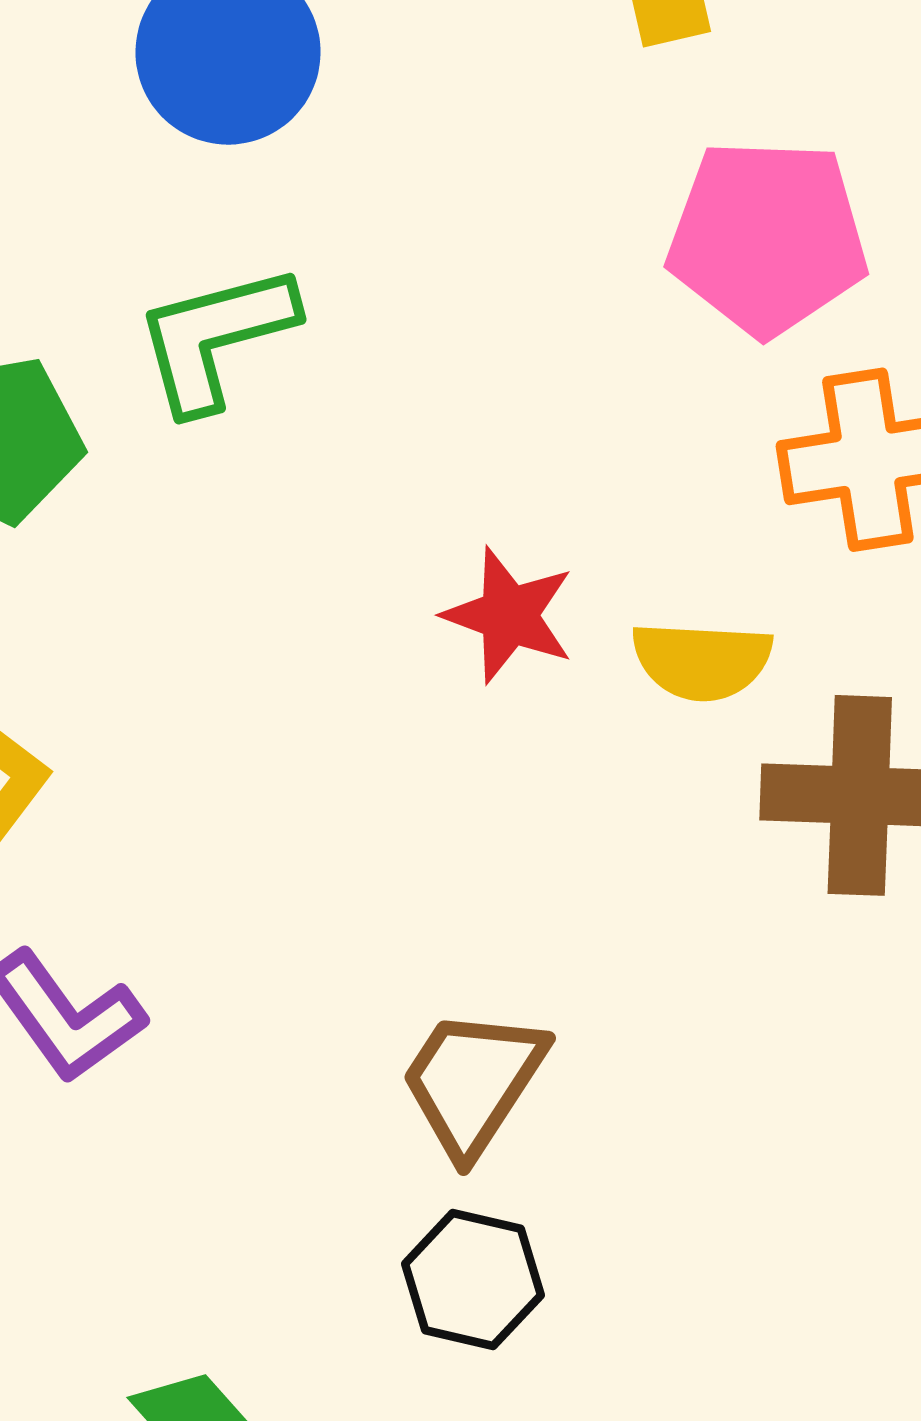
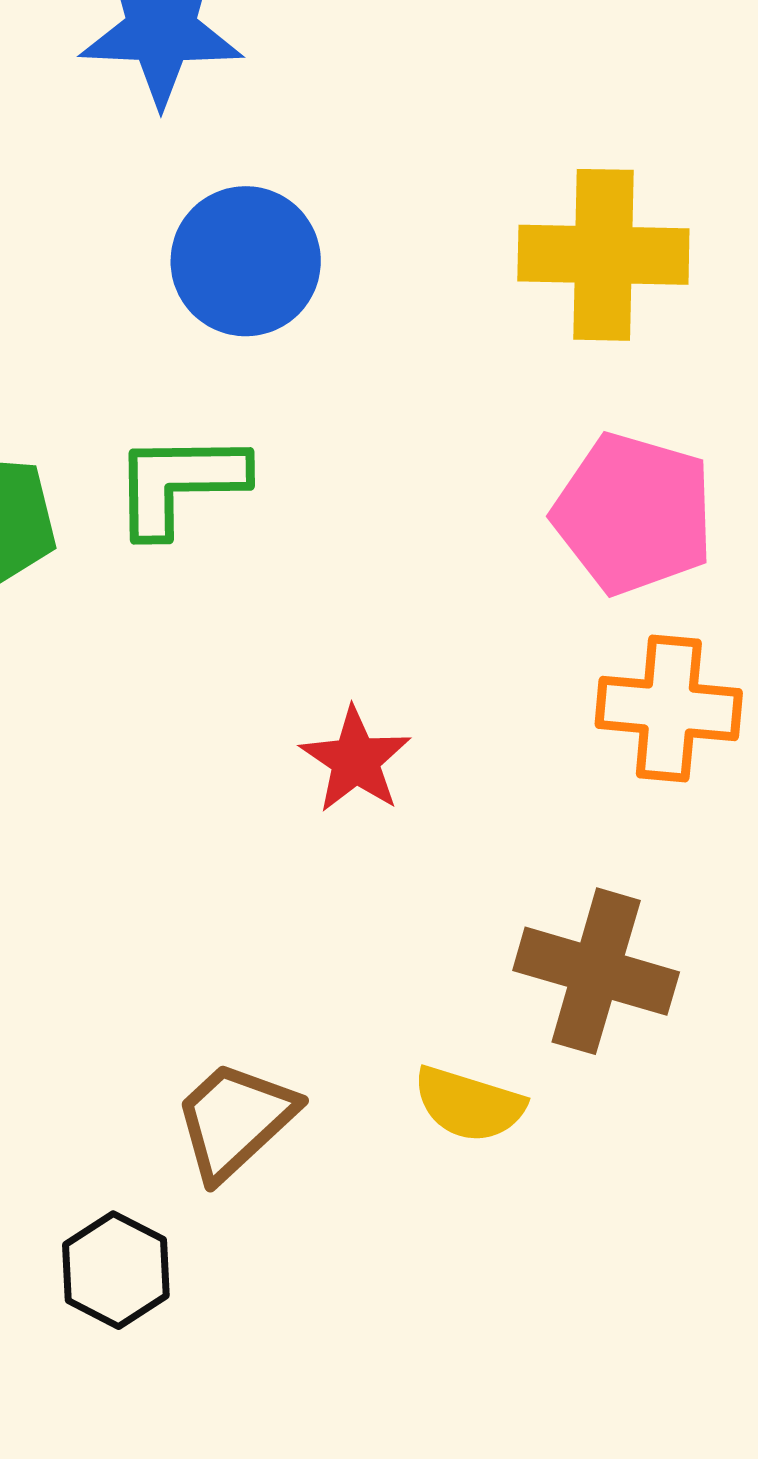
yellow semicircle: (702, 661) -> (469, 1104), moved
black hexagon: (473, 1280) -> (116, 1270), moved

